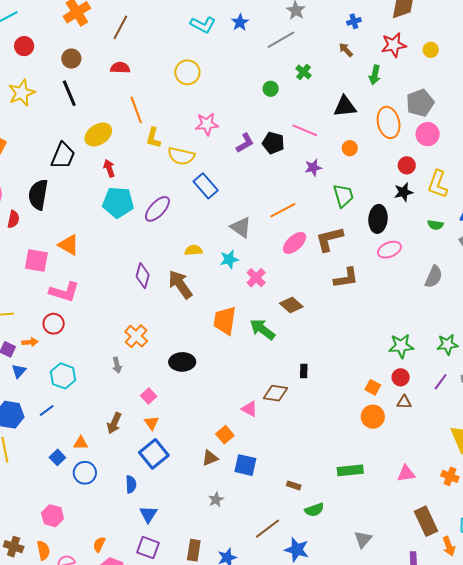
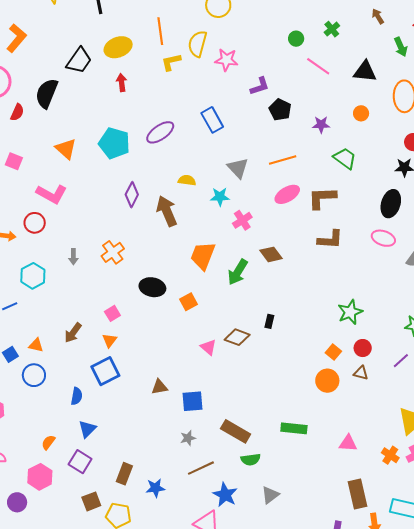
green arrow: (375, 75) -> (401, 47), turned -48
pink line: (305, 130) -> (318, 66), moved
yellow L-shape: (153, 138) -> (171, 62), turned 50
black pentagon: (273, 143) -> (280, 110), moved
yellow semicircle: (181, 156) -> (197, 44), moved, turned 80
green trapezoid: (343, 196) -> (345, 158), turned -50
cyan pentagon: (118, 202) -> (114, 143), moved
black ellipse: (378, 219) -> (391, 204), moved
pink ellipse: (389, 250) -> (383, 238), moved, turned 30
pink square: (36, 260) -> (14, 161), moved, size x0.7
green arrow: (262, 329) -> (238, 272), turned -108
green star: (401, 346) -> (350, 312), moved, turned -30
gray arrow: (117, 365) -> (73, 257), moved
orange square: (225, 435) -> (188, 302), moved
blue square: (245, 465) -> (193, 401), turned -30
brown rectangle: (294, 485) -> (236, 431), size x2.0
gray star: (216, 500) -> (188, 438), moved
gray triangle: (363, 539) -> (270, 495), moved
orange semicircle: (99, 544) -> (48, 442), moved

